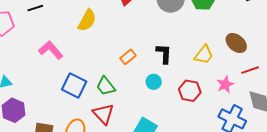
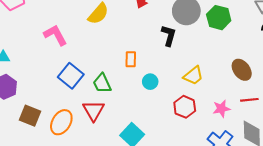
black L-shape: (164, 54) -> (169, 36), moved
yellow trapezoid: (204, 55) -> (193, 76), moved
orange rectangle: (128, 57) -> (131, 59), turned -63
cyan circle: (154, 82) -> (150, 82), moved

